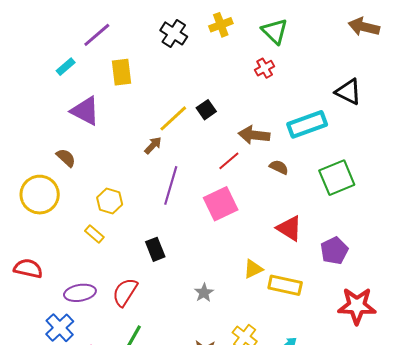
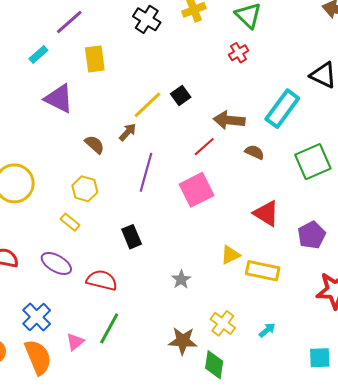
cyan rectangle: (307, 124) -> (282, 109), turned -33
brown semicircle: (66, 158) -> (95, 144), moved
red semicircle: (125, 292) -> (102, 280), turned 72
purple ellipse: (80, 293) -> (56, 263), moved, turned 40

